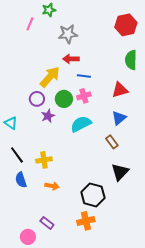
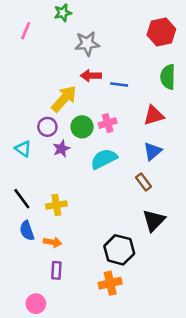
pink line: (30, 24) -> (26, 31), moved
blue line: (84, 76) -> (119, 85), moved
cyan triangle: (11, 123) -> (23, 149), moved
orange arrow: (52, 186) -> (53, 242), moved
purple rectangle: (47, 223) -> (56, 270), moved, turned 56

